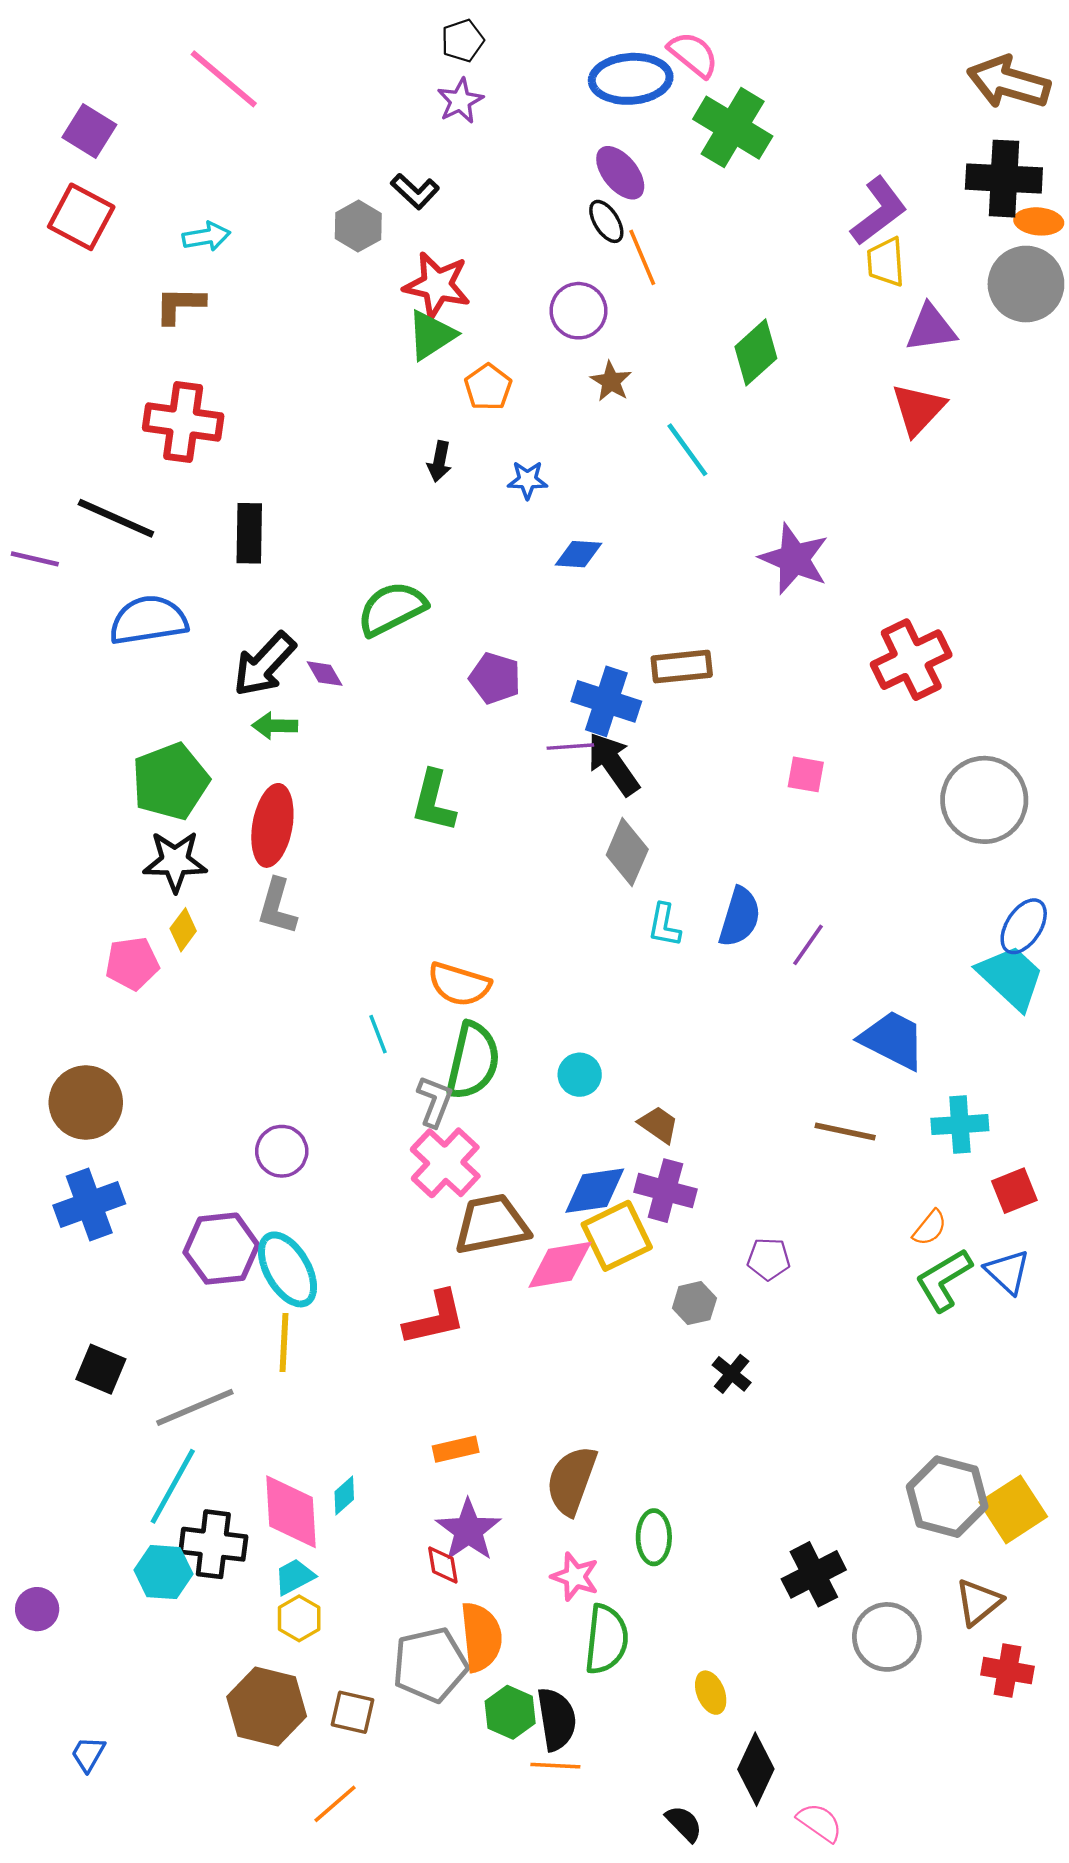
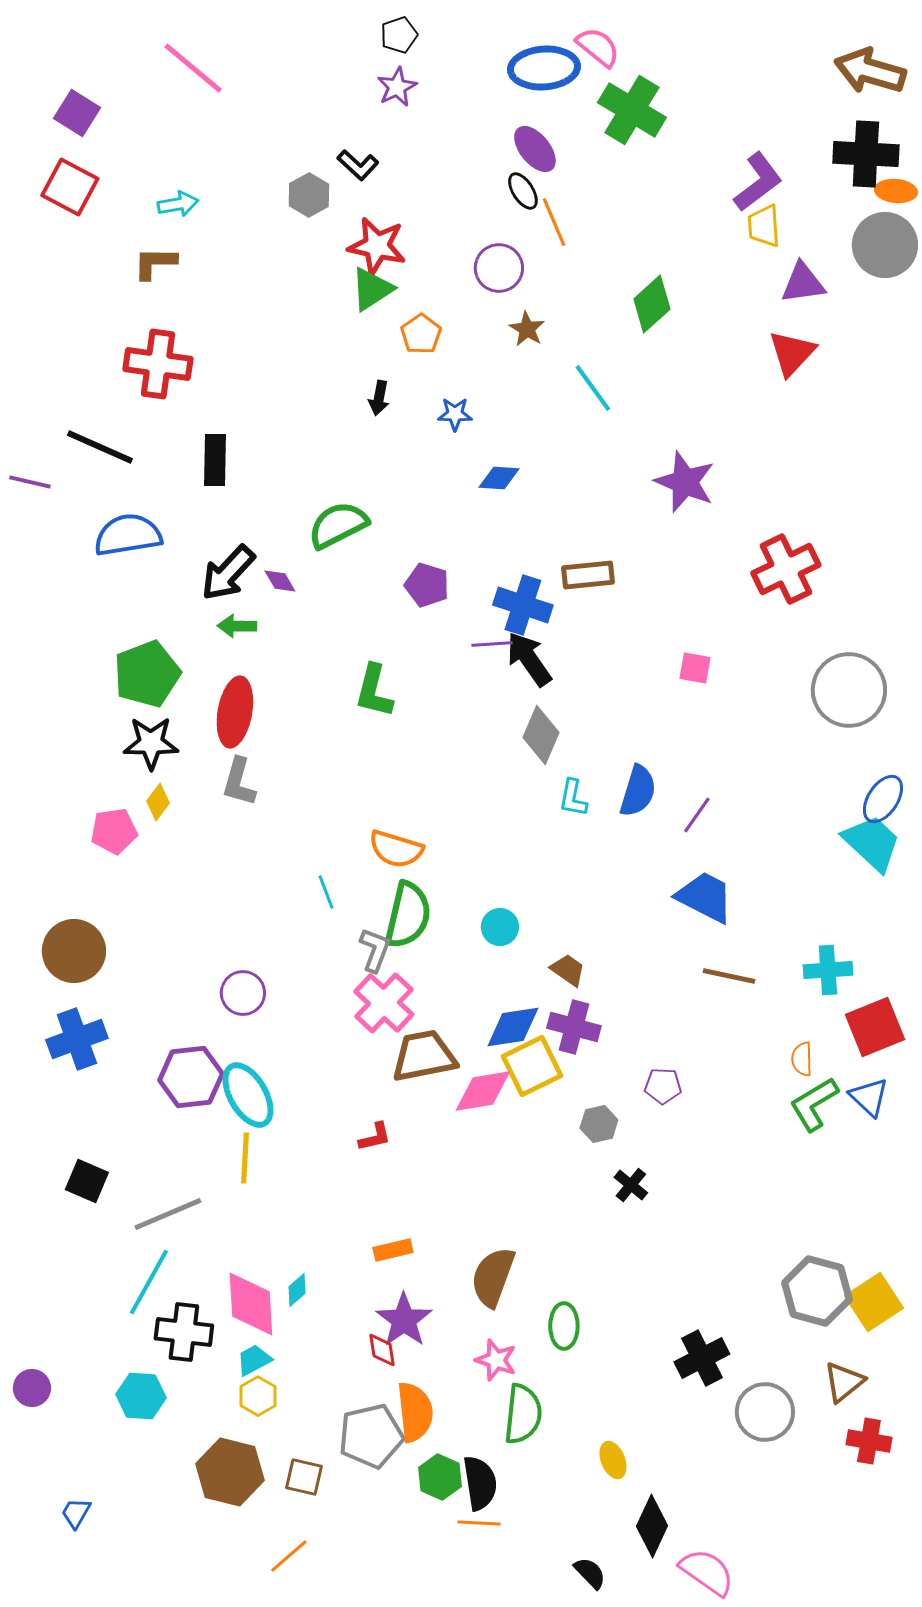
blue trapezoid: (893, 1040) -> (705, 897), moved
red square: (1014, 1191) -> (875, 1027), size x1.5
orange semicircle: (930, 1228) -> (802, 1059), turned 140
red L-shape: (435, 1318) -> (375, 1137), size x0.6
cyan hexagon: (163, 1572) -> (141, 1396), moved
pink semicircle: (820, 1822) -> (707, 1572), size x1.4

